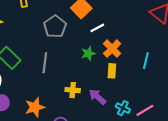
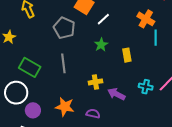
orange cross: (112, 49) -> (146, 19), moved
purple arrow: (97, 97) -> (116, 94), moved
orange star: (35, 107) -> (65, 107), turned -30

